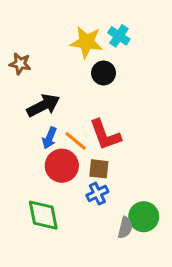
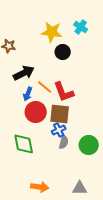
cyan cross: (119, 36) -> (81, 27), moved
orange line: (76, 141) -> (45, 87), moved
brown square: (99, 169) -> (60, 114), size x1.5
gray semicircle: (125, 228) -> (64, 142), moved

